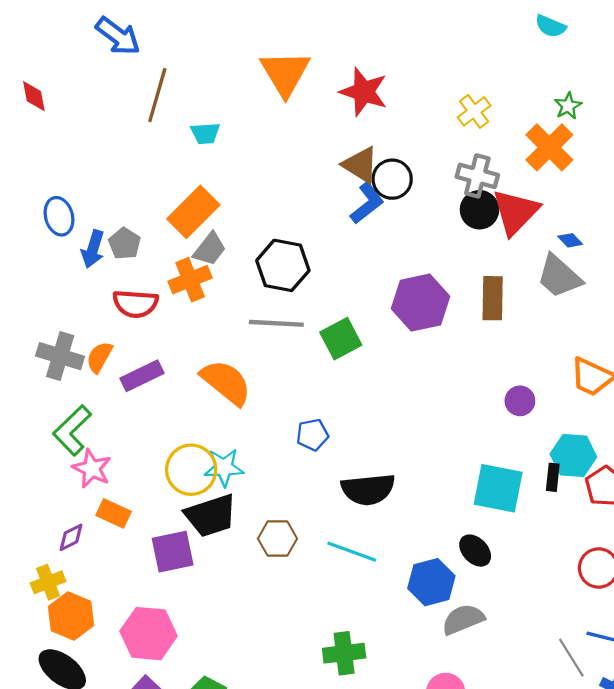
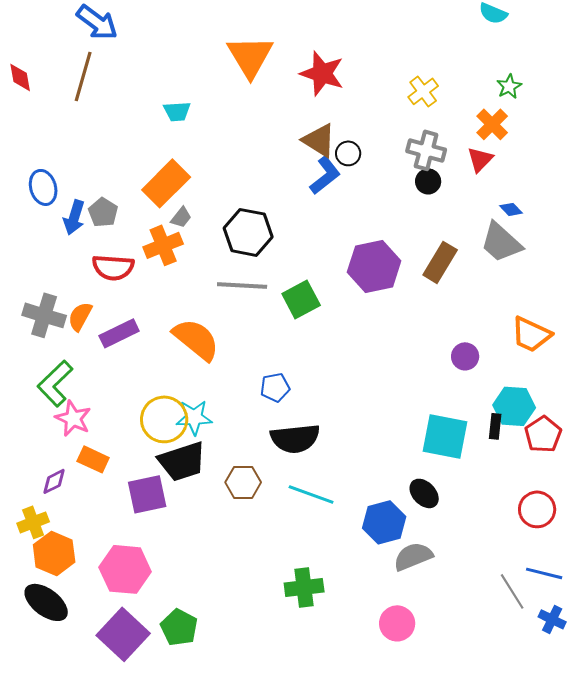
brown line: (157, 95) -> (83, 76), moved
orange cross: (549, 147) -> (492, 124), size x0.7
black circle: (392, 179) -> (348, 153), size x0.7
black circle: (480, 210) -> (428, 181), size x0.7
red triangle: (516, 212) -> (480, 159), moved, size x0.6
gray trapezoid: (210, 249) -> (181, 217), size x0.7
brown rectangle: (493, 298) -> (440, 262), turned 30
black semicircle: (368, 489) -> (295, 438), moved

